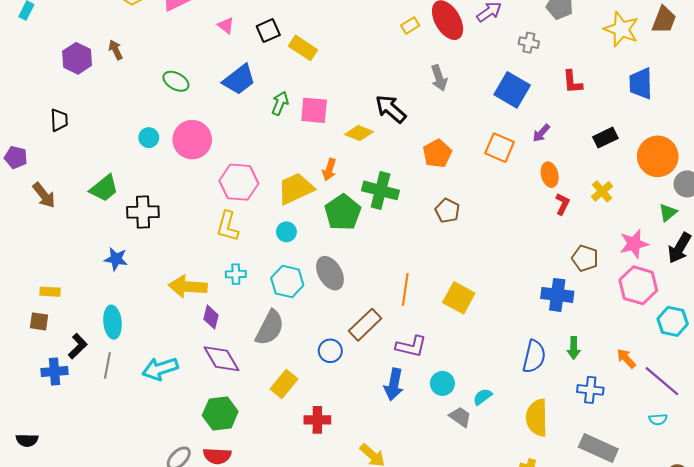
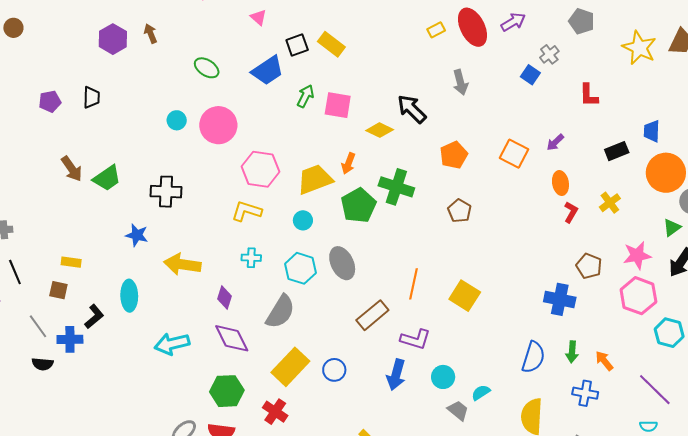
black square: (268, 31) -> (297, 45), moved
gray cross: (529, 43) -> (549, 54), turned 36
blue trapezoid: (641, 84) -> (652, 131), moved, size x0.7
blue square: (512, 90) -> (530, 75), moved, size x0.6
purple pentagon: (16, 157) -> (50, 101), moved, turned -30
green trapezoid: (104, 188) -> (107, 178), moved
yellow L-shape: (228, 226) -> (247, 211), turned 88
yellow arrow: (188, 287) -> (182, 264), moved
blue circle: (330, 351) -> (334, 370), moved
orange arrow: (626, 359) -> (604, 361), moved
gray line: (107, 365) -> (38, 326), moved, turned -50
yellow rectangle: (284, 384) -> (290, 367), size x1.4
red cross: (317, 420) -> (275, 412), moved, turned 30
black semicircle: (27, 440) -> (43, 364), moved

